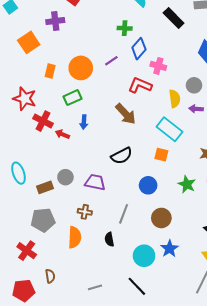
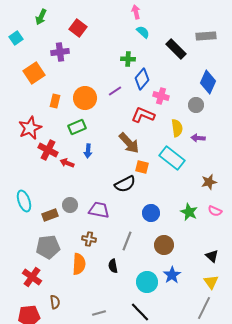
gray circle: (194, 85) -> (196, 105), moved
red star: (25, 99) -> (30, 128), turned 30
orange square: (161, 155) -> (142, 167), moved

